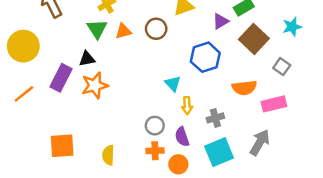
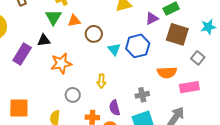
brown circle: (156, 29) -> (94, 34), moved
brown square: (254, 39) -> (177, 34), turned -30
cyan triangle: (173, 84) -> (114, 49), moved
orange star: (95, 85) -> (61, 63), moved
yellow arrow: (187, 106) -> (101, 81), moved
gray circle: (155, 126) -> (73, 95), moved

